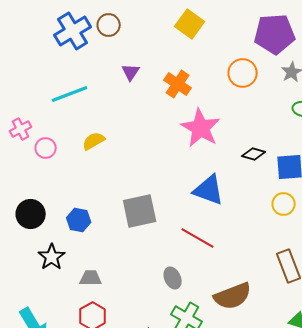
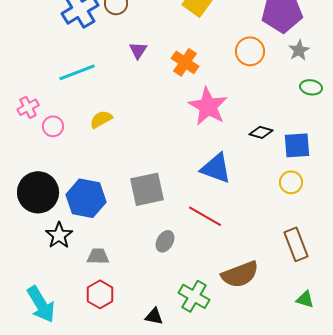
black circle: (31, 214) -> (38, 192), size x1.4
blue hexagon: (79, 220) -> (86, 198), size x1.6
gray ellipse: (173, 278) -> (165, 241), moved, turned 55

